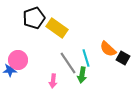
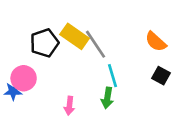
black pentagon: (34, 18) -> (44, 43), moved
orange semicircle: (108, 49) -> (156, 42), moved
gray line: (68, 63) -> (96, 44), moved

